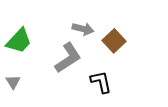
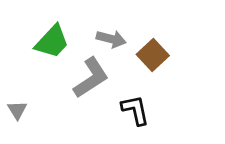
green trapezoid: (19, 41) -> (52, 42), moved

